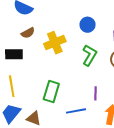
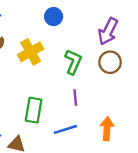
blue circle: (88, 25) -> (54, 17), moved
purple line: (95, 93) -> (75, 97), moved

